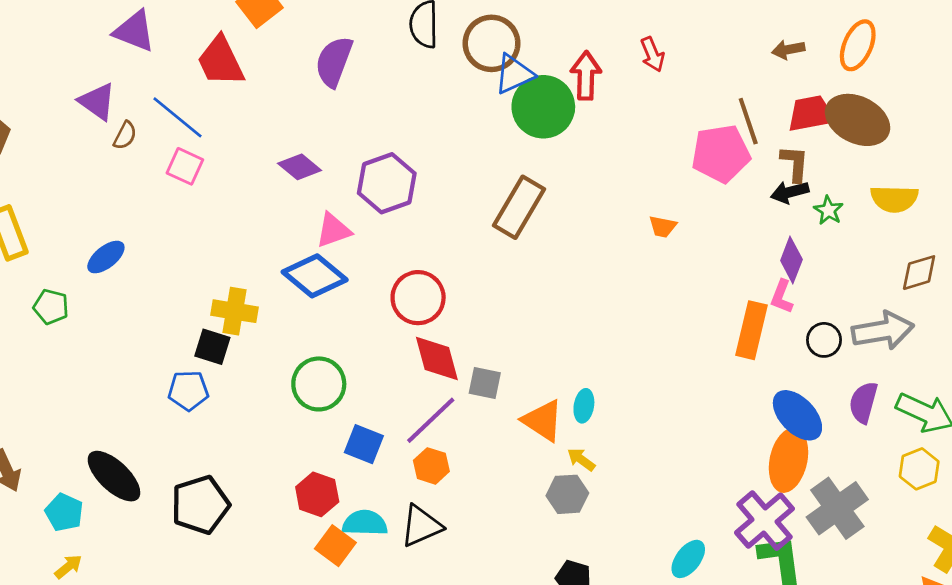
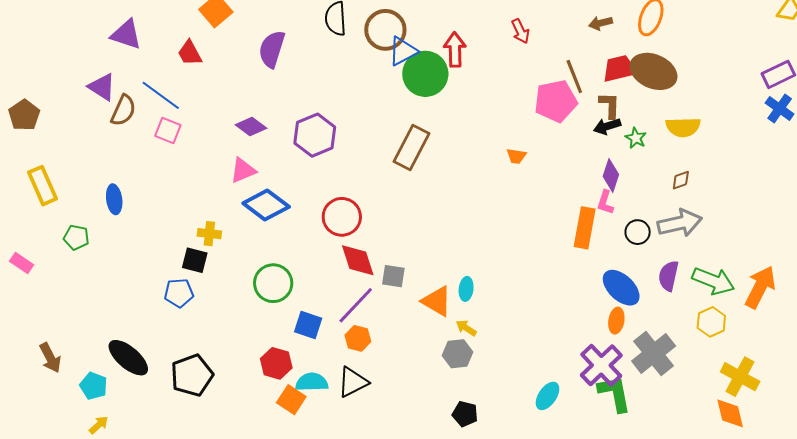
red arrow: (652, 54) -> (520, 31), moved
red trapezoid: (221, 61) -> (190, 53), size x0.7
brown semicircle: (125, 135) -> (123, 110), size x1.5
pink triangle: (333, 230) -> (243, 170), moved
blue ellipse: (106, 257) -> (114, 199), turned -56
brown diamond: (919, 273) -> (681, 180), moved, size x0.7
yellow cross: (235, 311) -> (209, 234), size x0.7
orange ellipse: (788, 460) -> (616, 321), size x0.6

